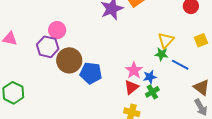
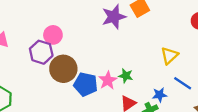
green star: (161, 54) -> (126, 76), moved
pink star: (134, 70) -> (108, 80), moved
blue star: (150, 77) -> (160, 95), moved

